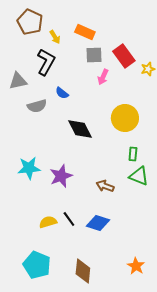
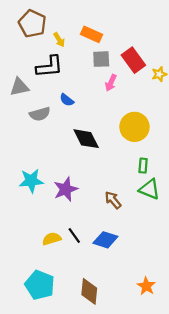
black L-shape: (46, 62) -> (49, 67), turned 56
brown arrow: (105, 186) -> (113, 200), turned 30

